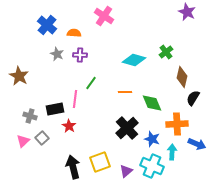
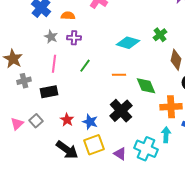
pink line: (75, 99) -> (54, 64), moved
gray cross: (30, 116) -> (24, 81), moved, turned -32
red star: (69, 126) -> (67, 120), moved
blue star: (152, 139) -> (90, 122), moved
black arrow: (73, 167) -> (67, 150), turned 140
purple triangle: (126, 171) -> (120, 154), turned -48

